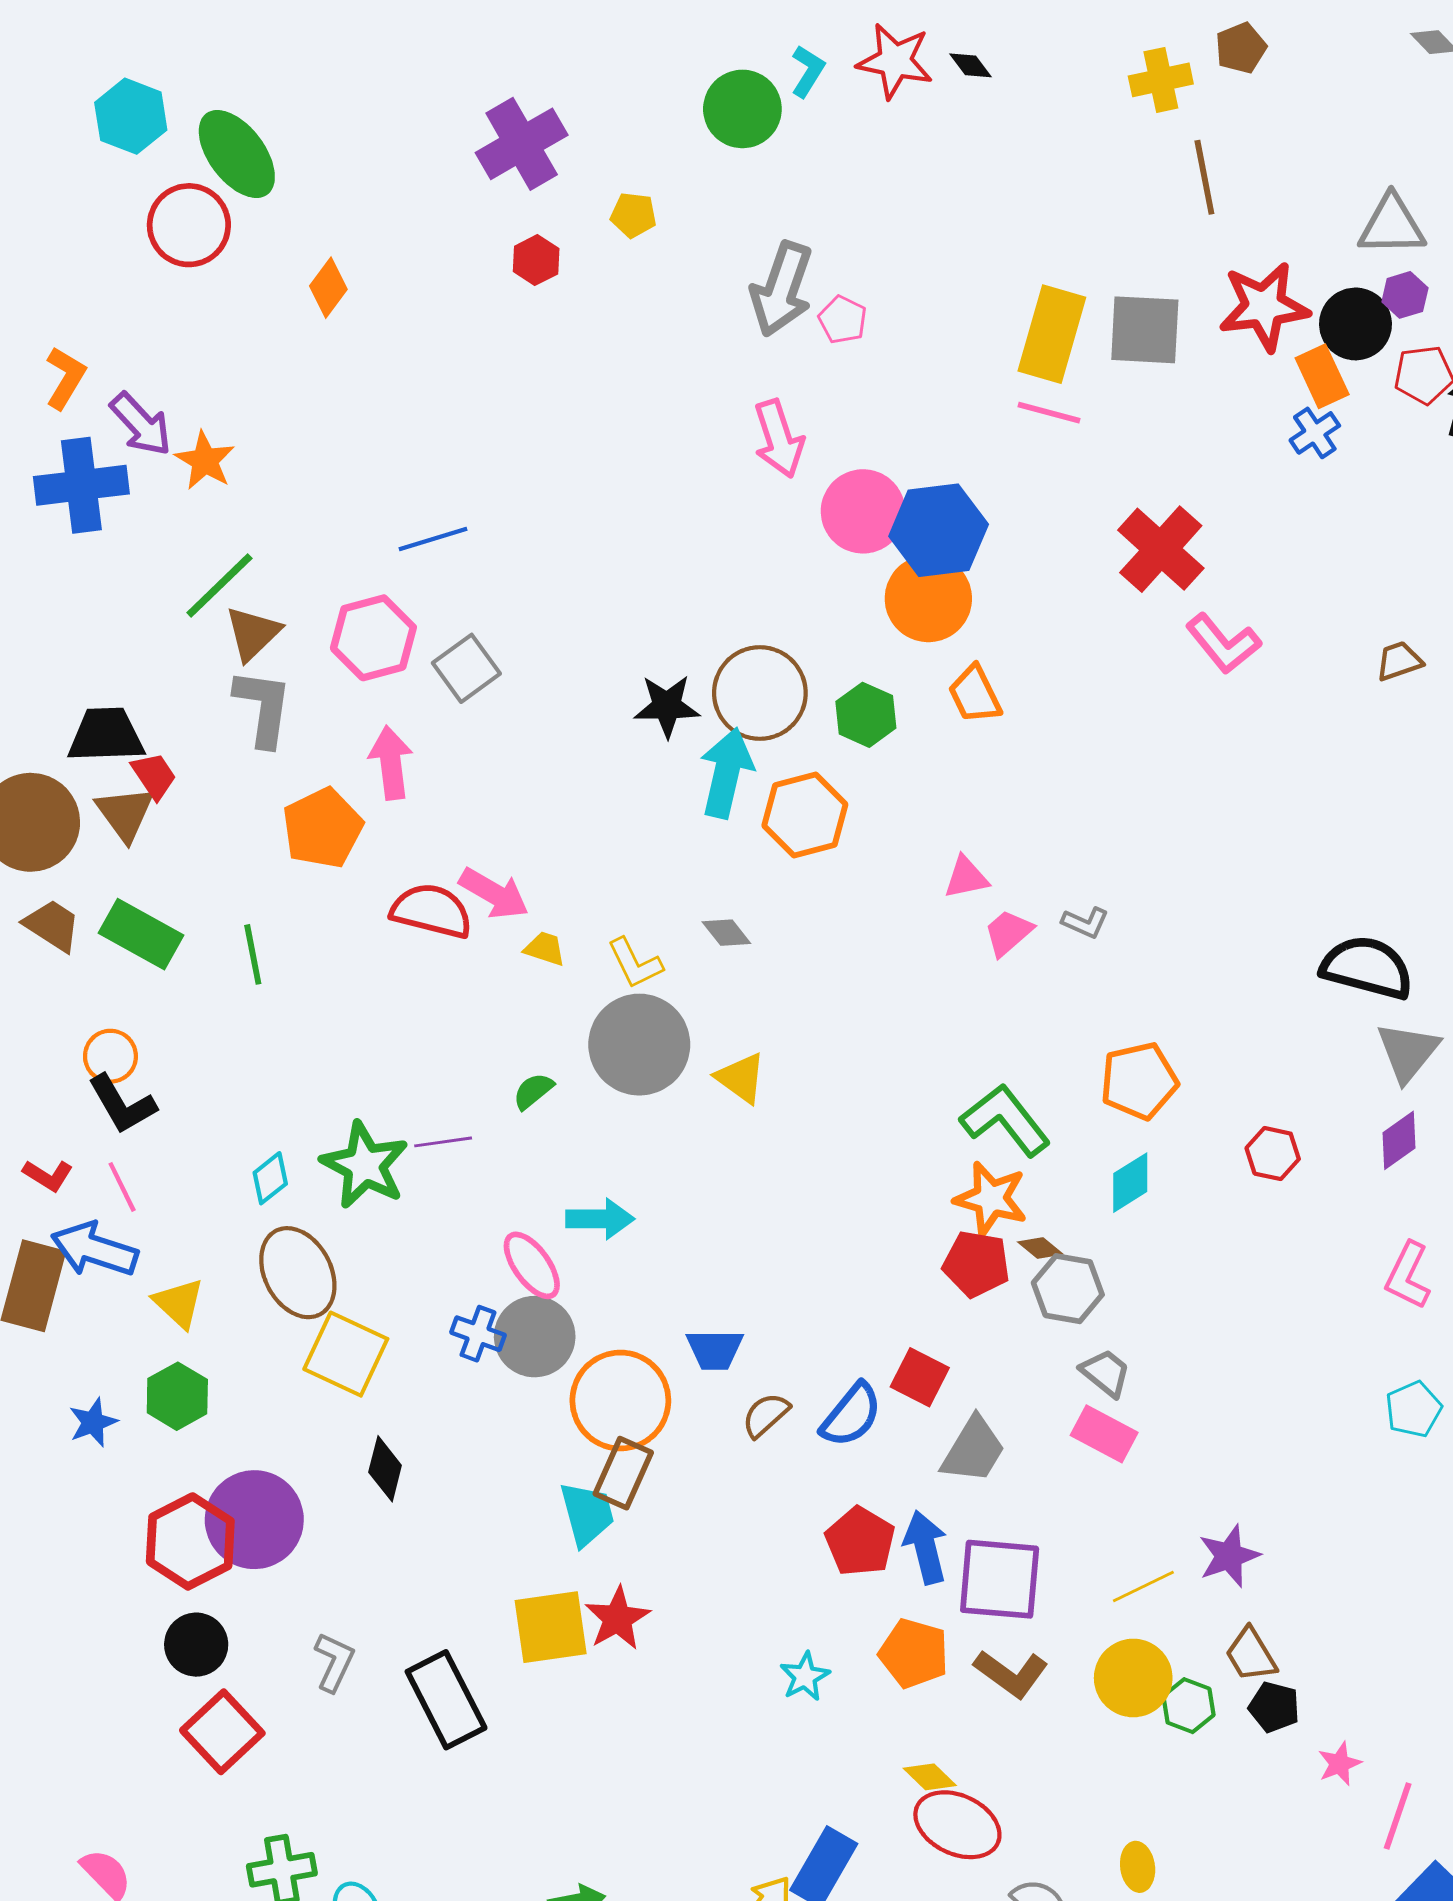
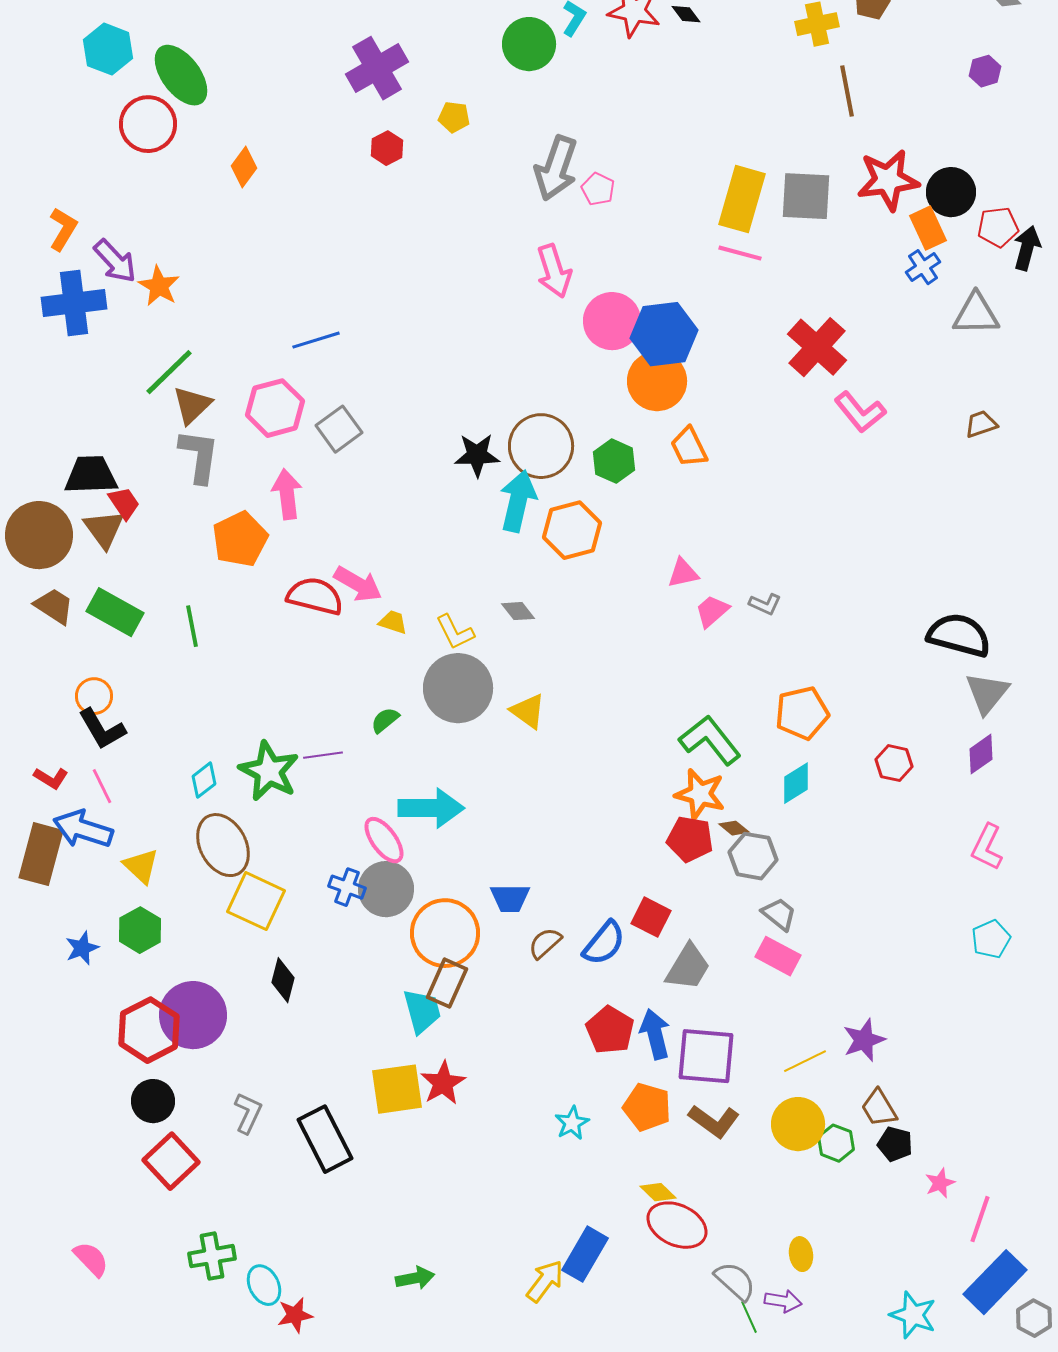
gray triangle: (1392, 225) -> (976, 314), moved
purple hexagon: (1405, 295) -> (985, 71), moved
cyan arrow: (600, 1219) -> (431, 808), size x1.4

